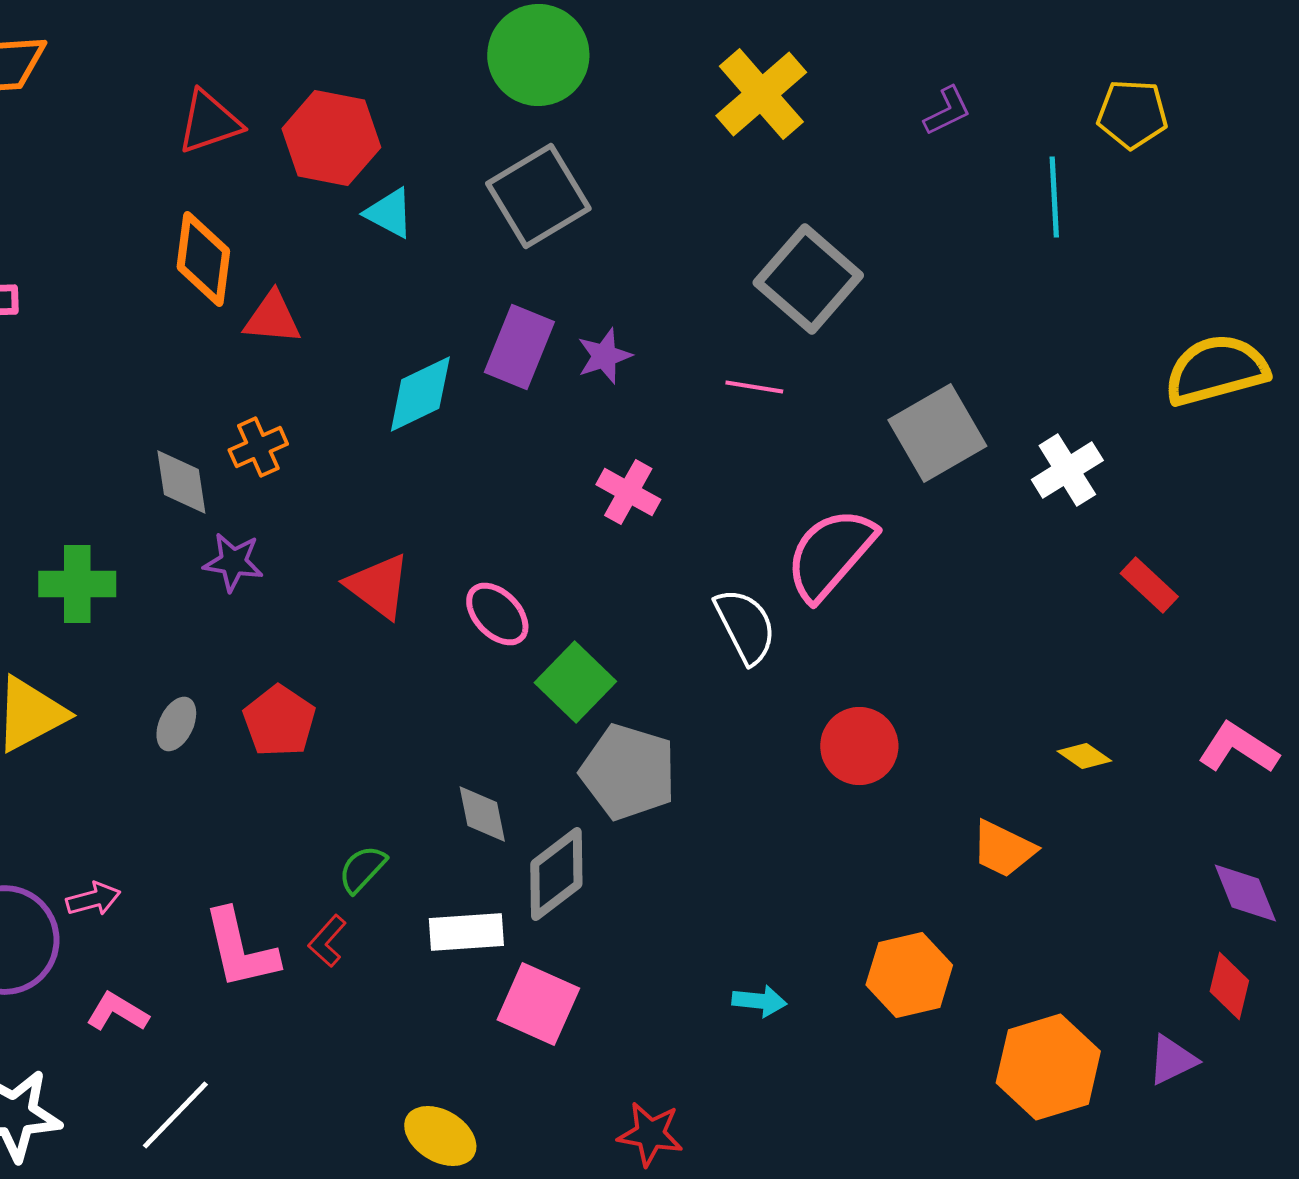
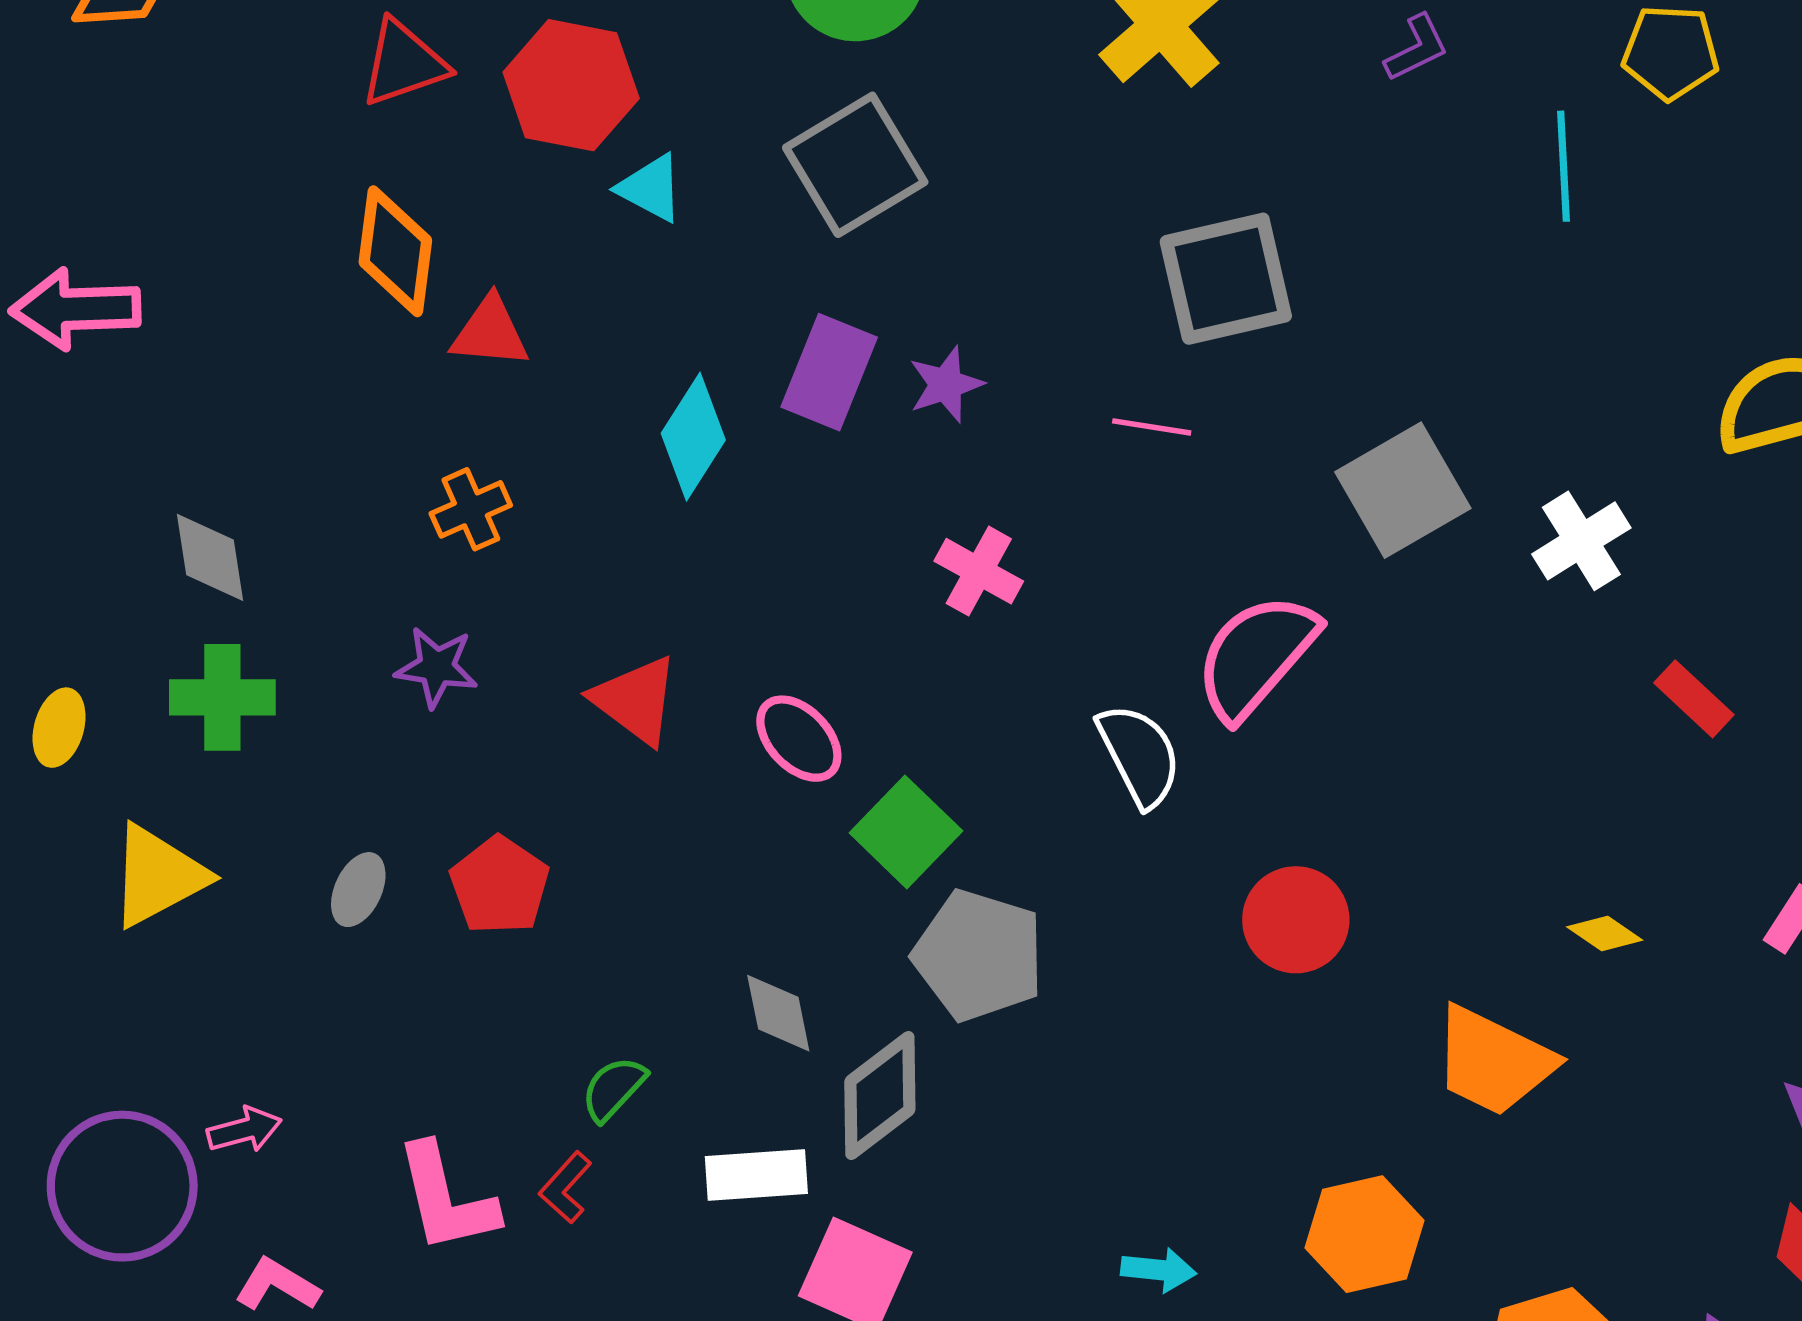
gray square: (808, 279) -> (1226, 279), turned 36
cyan diamond: (420, 394) -> (693, 437), turned -32
gray diamond: (181, 482) -> (210, 557), moved
orange trapezoid: (1003, 849) -> (1493, 1061), size x1.4

